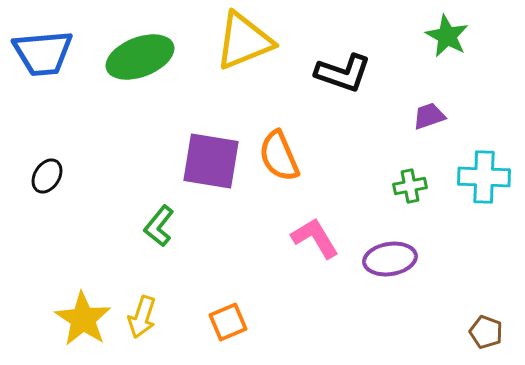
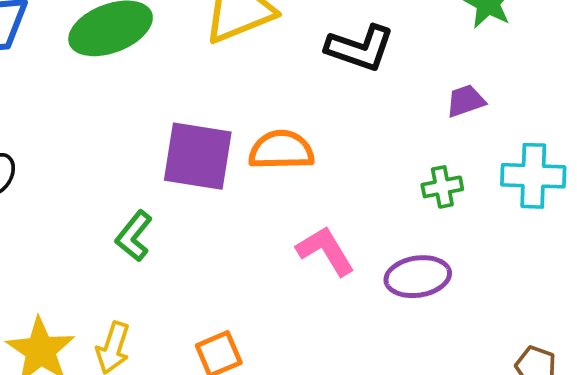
orange semicircle: (279, 156) -> (281, 150), turned 112

